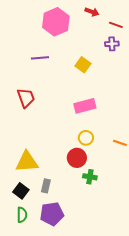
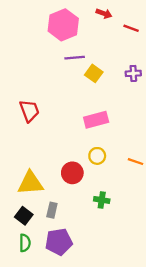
purple cross: (112, 44) -> (133, 73), moved
purple line: (40, 58) -> (75, 58), moved
red circle: (77, 158) -> (72, 173), moved

